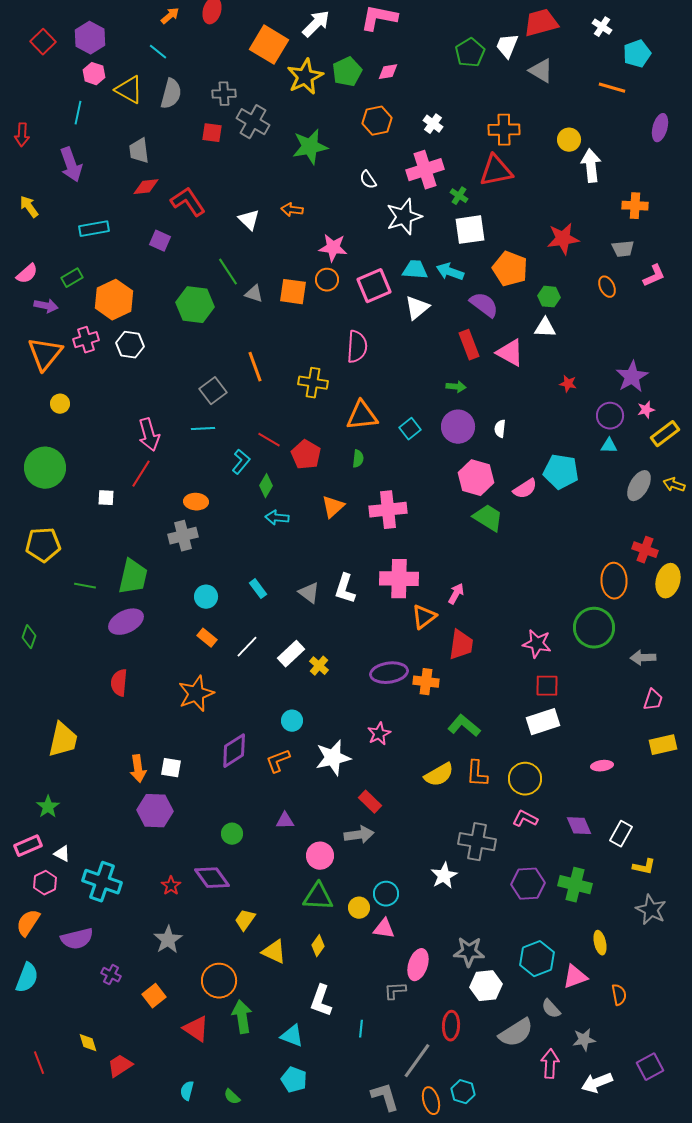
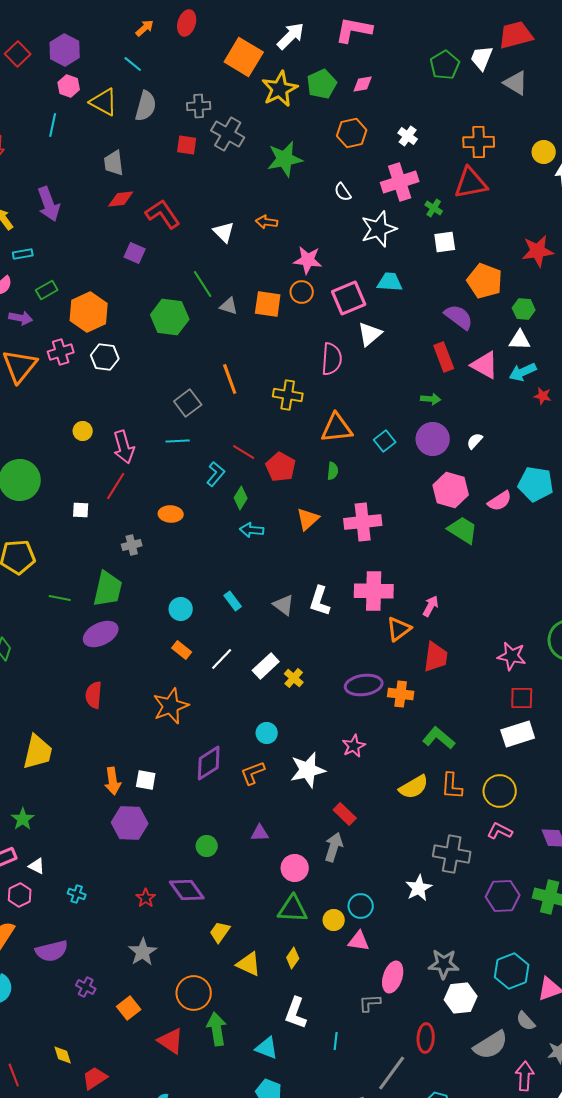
purple arrow: (71, 165) -> (49, 204), moved
cyan rectangle: (94, 229) -> (23, 254), moved, size x0.7
white square: (470, 230) -> (445, 242), size x0.7
cyan arrow: (450, 272) -> (523, 372), moved, turned -44
white triangle: (417, 308) -> (370, 334), moved
yellow circle: (60, 404) -> (83, 431), moved
white semicircle: (500, 429) -> (475, 441), turned 36
gray cross: (183, 536) -> (132, 545), moved, size x0.7
gray arrow: (359, 835) -> (334, 847), turned -64
cyan cross: (102, 882) -> (77, 894), size x0.5

